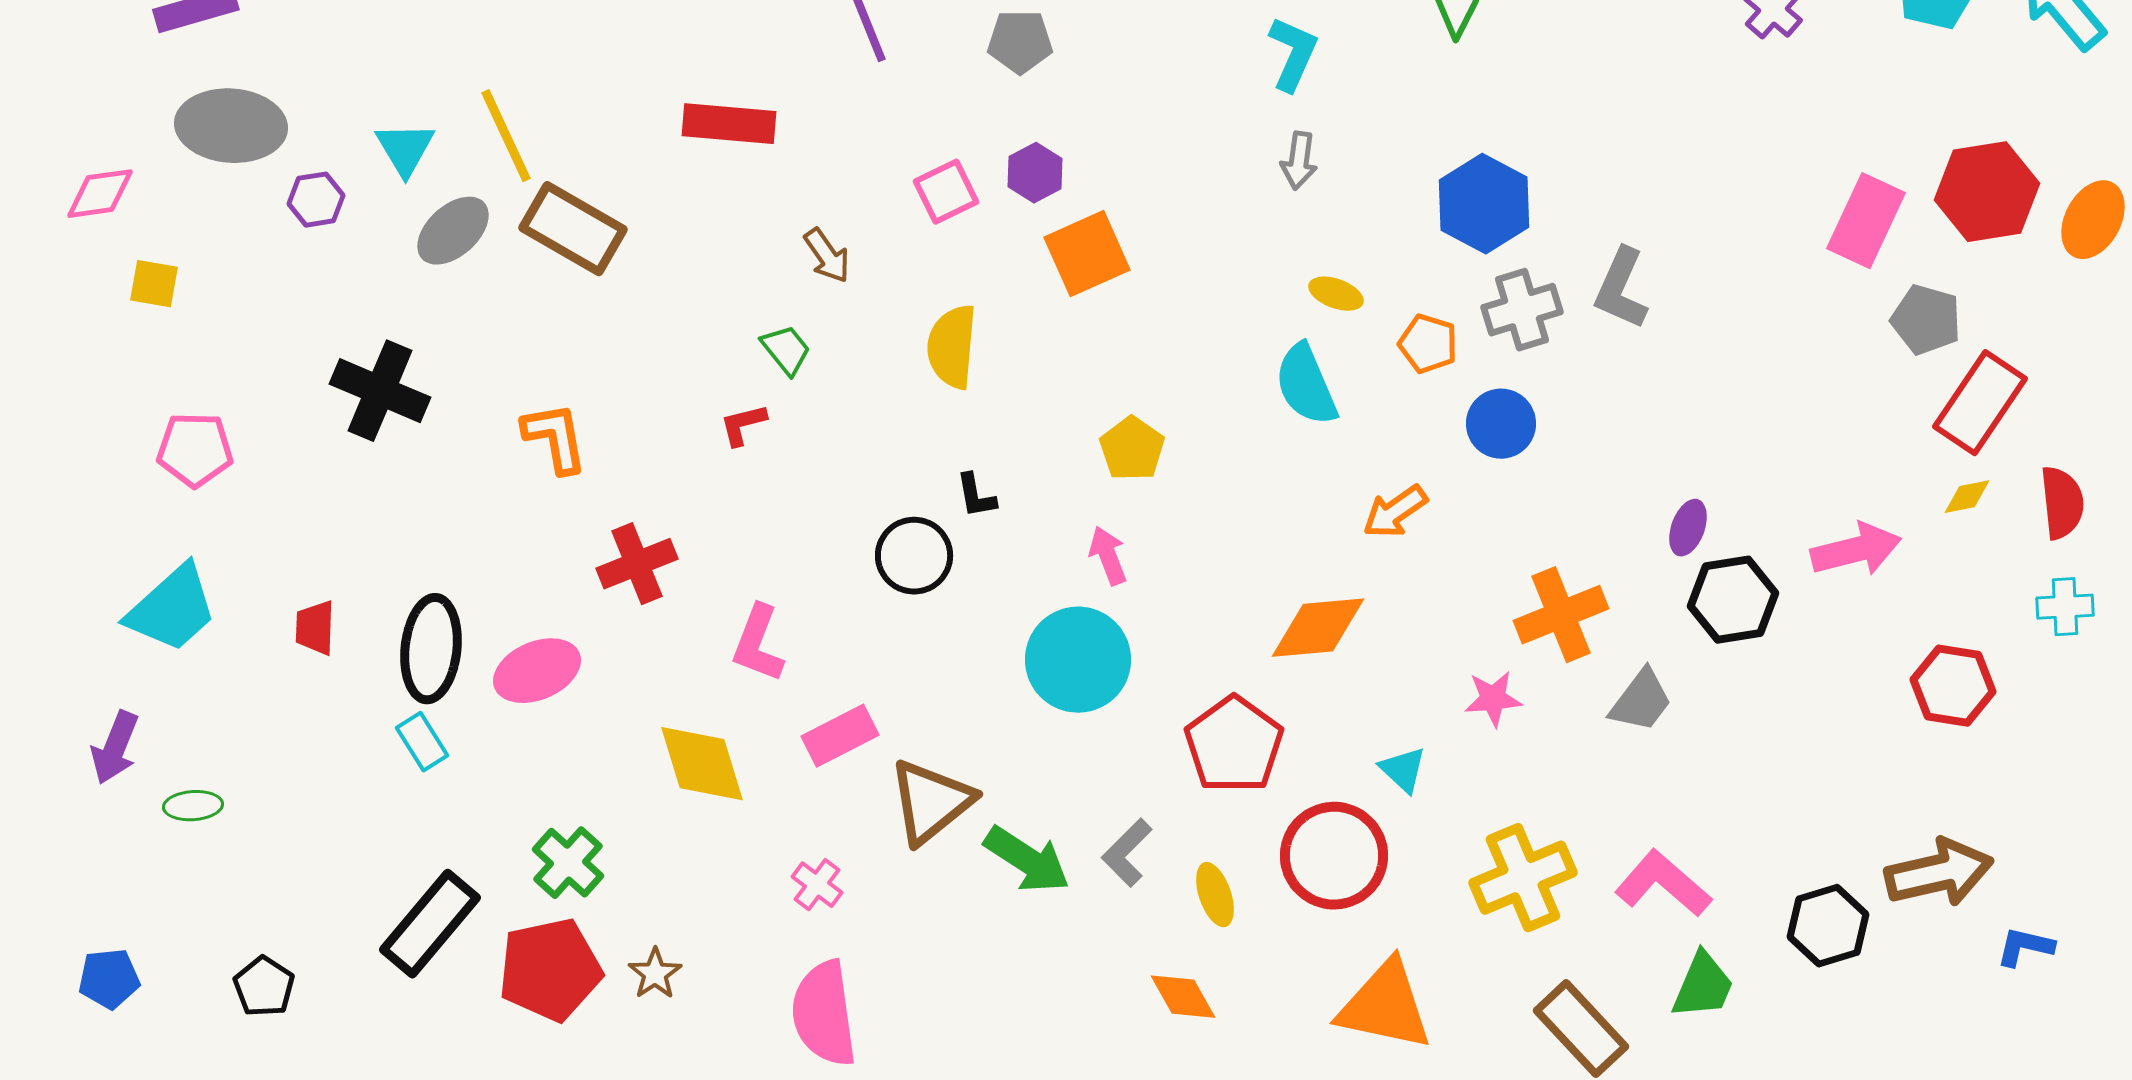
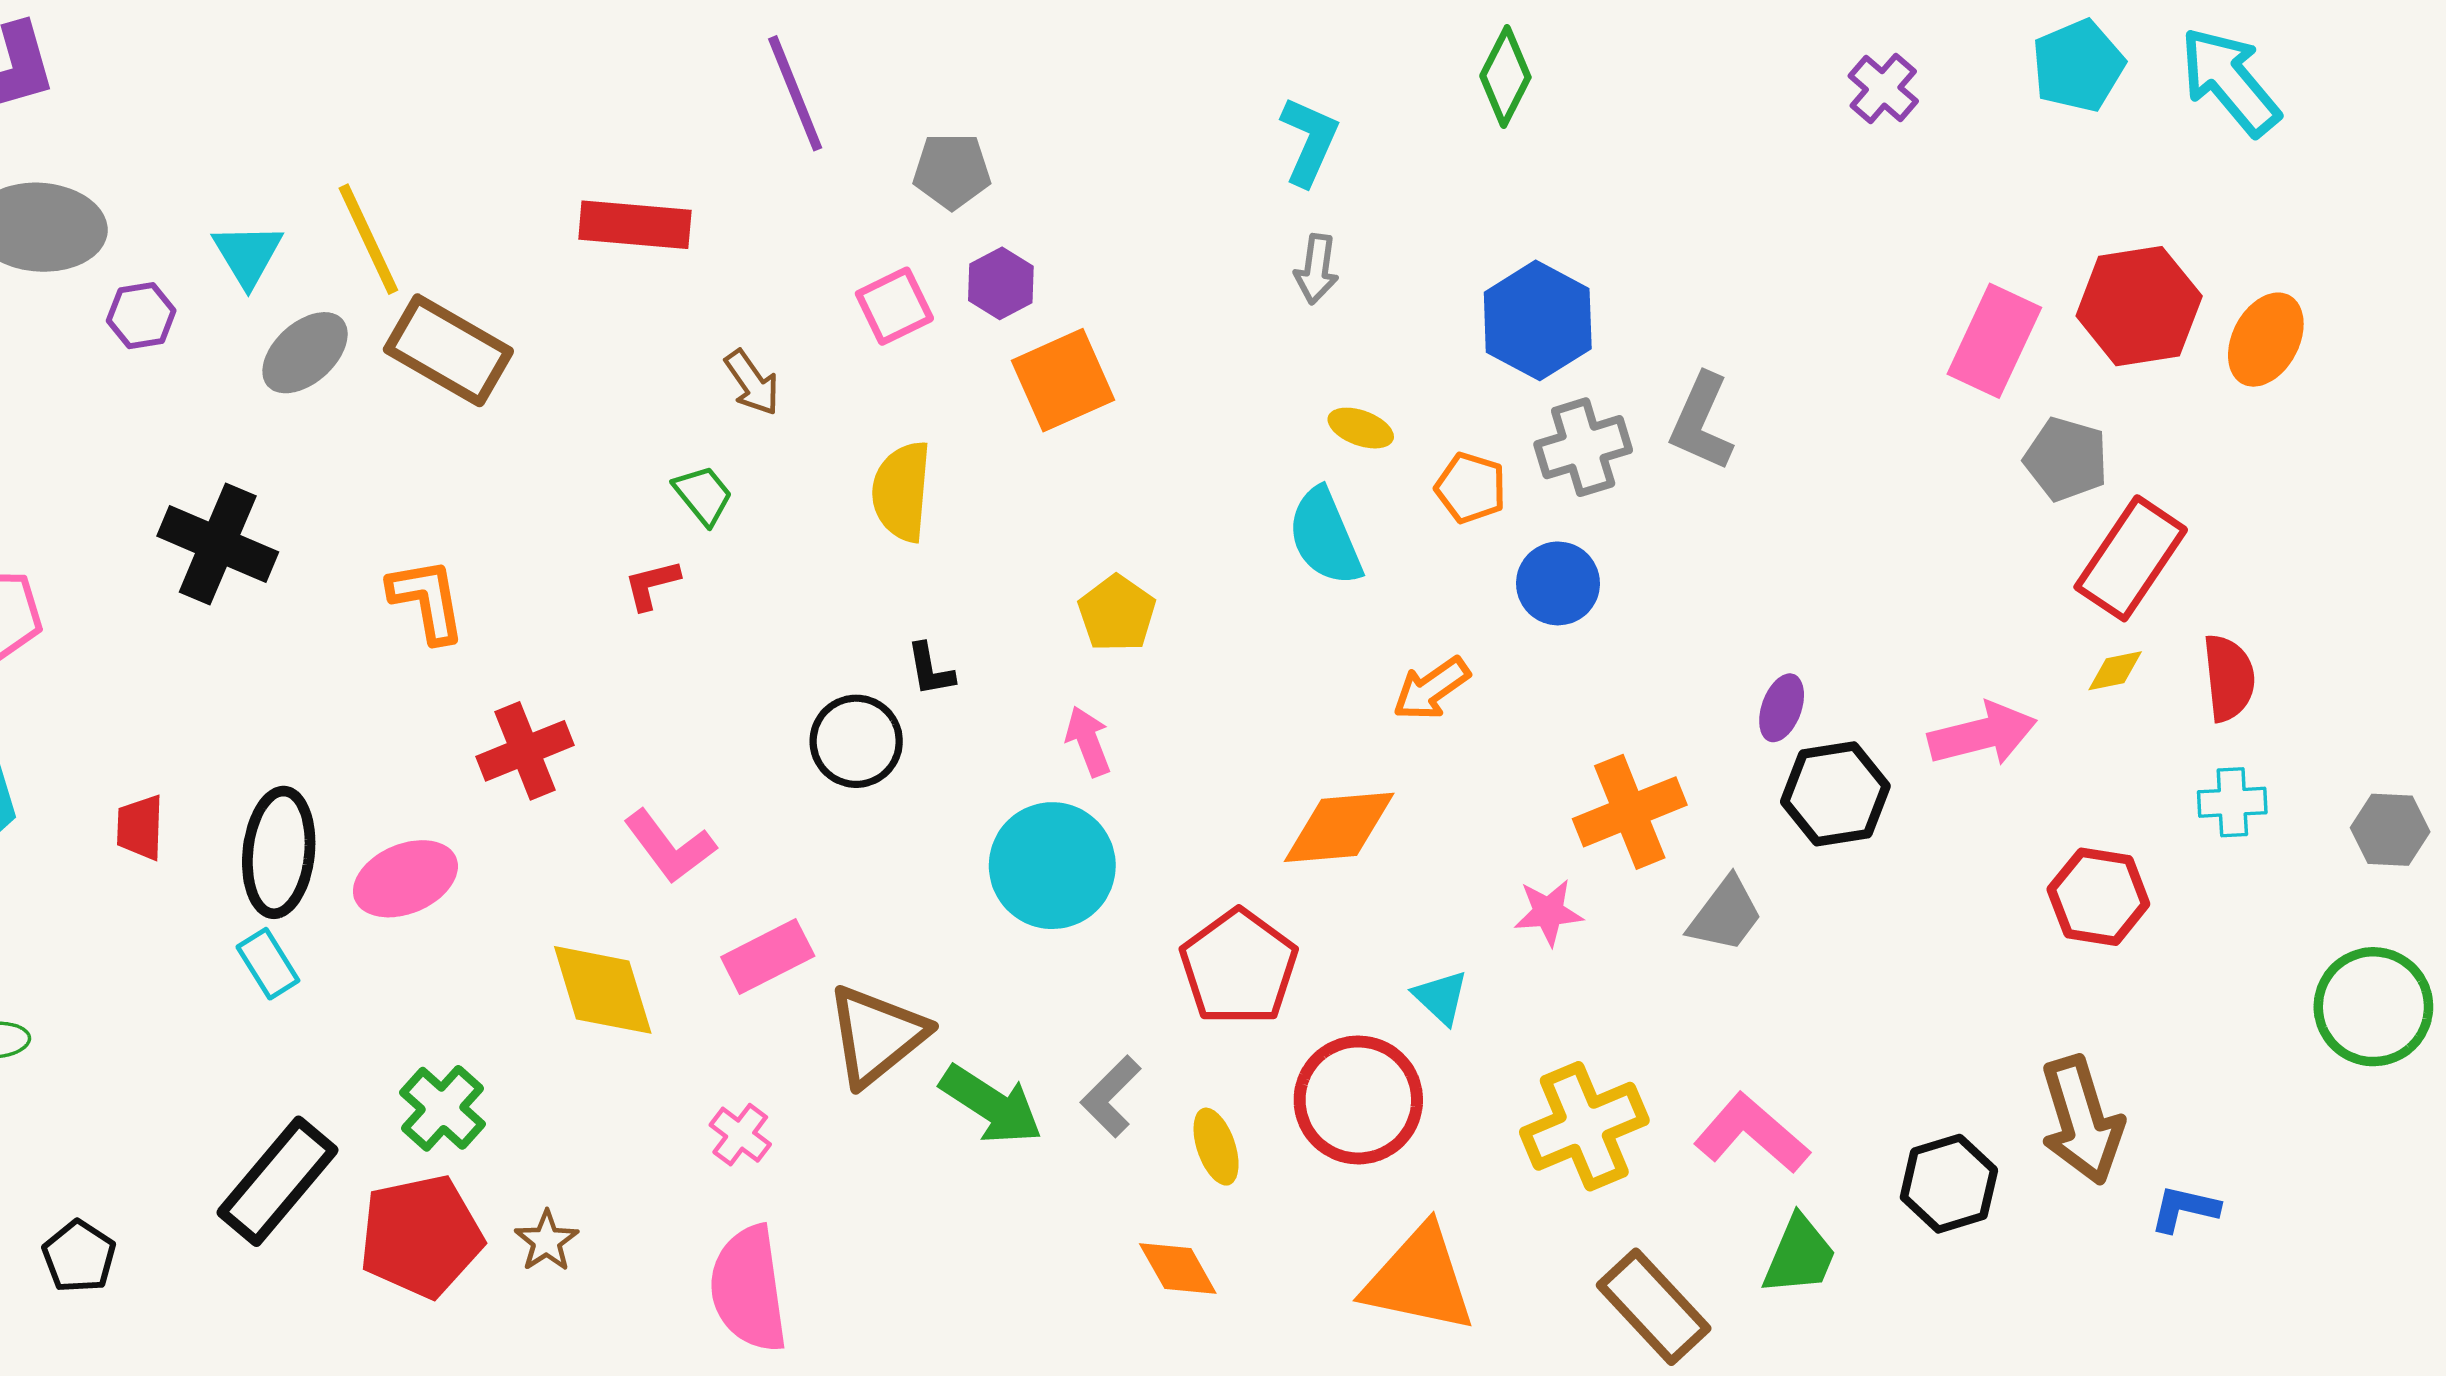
gray pentagon: (1020, 42) -> (952, 171), moved
pink L-shape: (758, 644) -> (670, 846), turned -58
brown arrow: (1939, 873) -> (2082, 1120), turned 86

